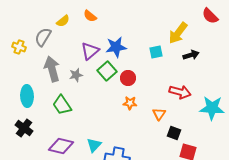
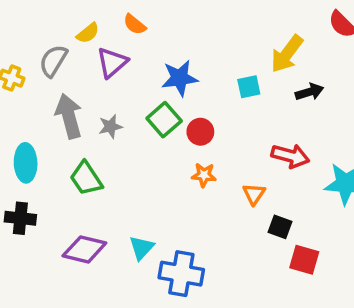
purple triangle: (90, 51) -> (112, 62), moved
black cross: (24, 128) -> (20, 218), turned -30

